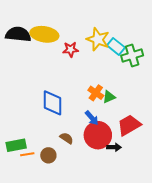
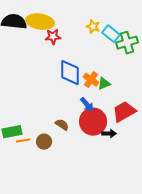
yellow star: (98, 39) -> (93, 27), size x0.6
red star: (71, 49) -> (53, 37), moved
blue diamond: (52, 103) -> (70, 73), moved

